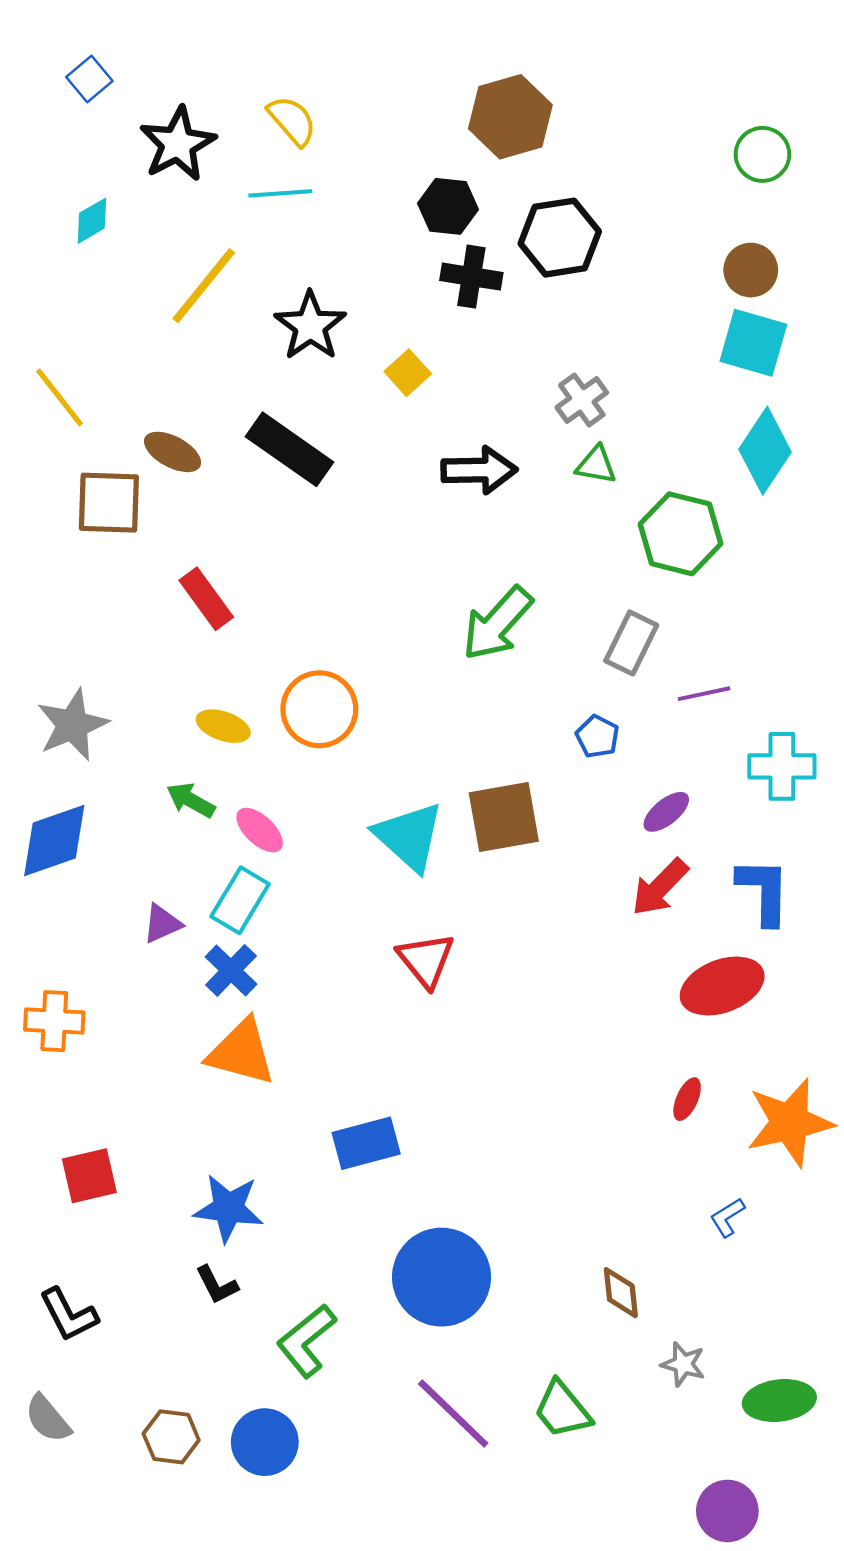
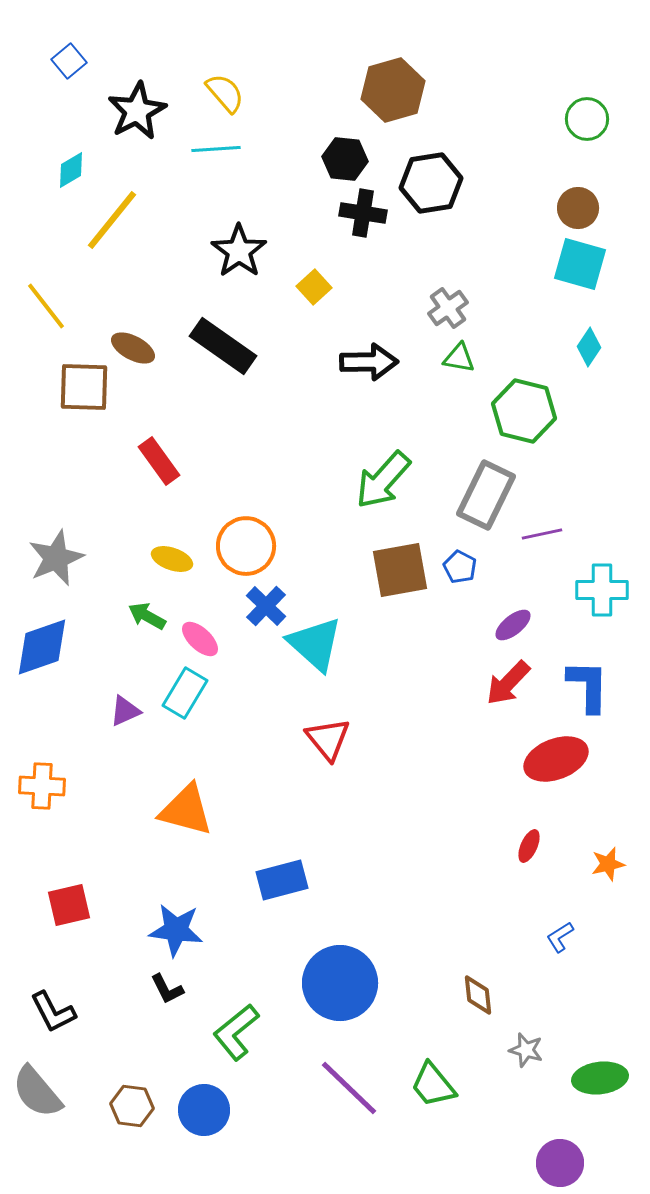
yellow line: (204, 286) -> (112, 220), moved
cyan diamond: (765, 451) -> (589, 347), size x0.6
gray rectangle: (631, 643) -> (486, 495), size x1.4
brown square: (504, 817) -> (400, 570), moved
blue cross: (231, 970) -> (266, 606), moved
orange star: (790, 1122) -> (608, 864), size x0.5
gray semicircle: (48, 1419) -> (37, 1092), size x1.4

